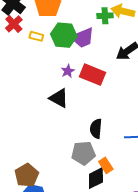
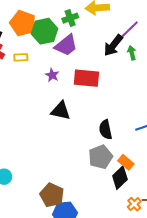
green cross: (105, 16) -> (70, 18), moved
green hexagon: (64, 35) -> (45, 31), moved
purple star: (68, 71) -> (52, 75), moved

